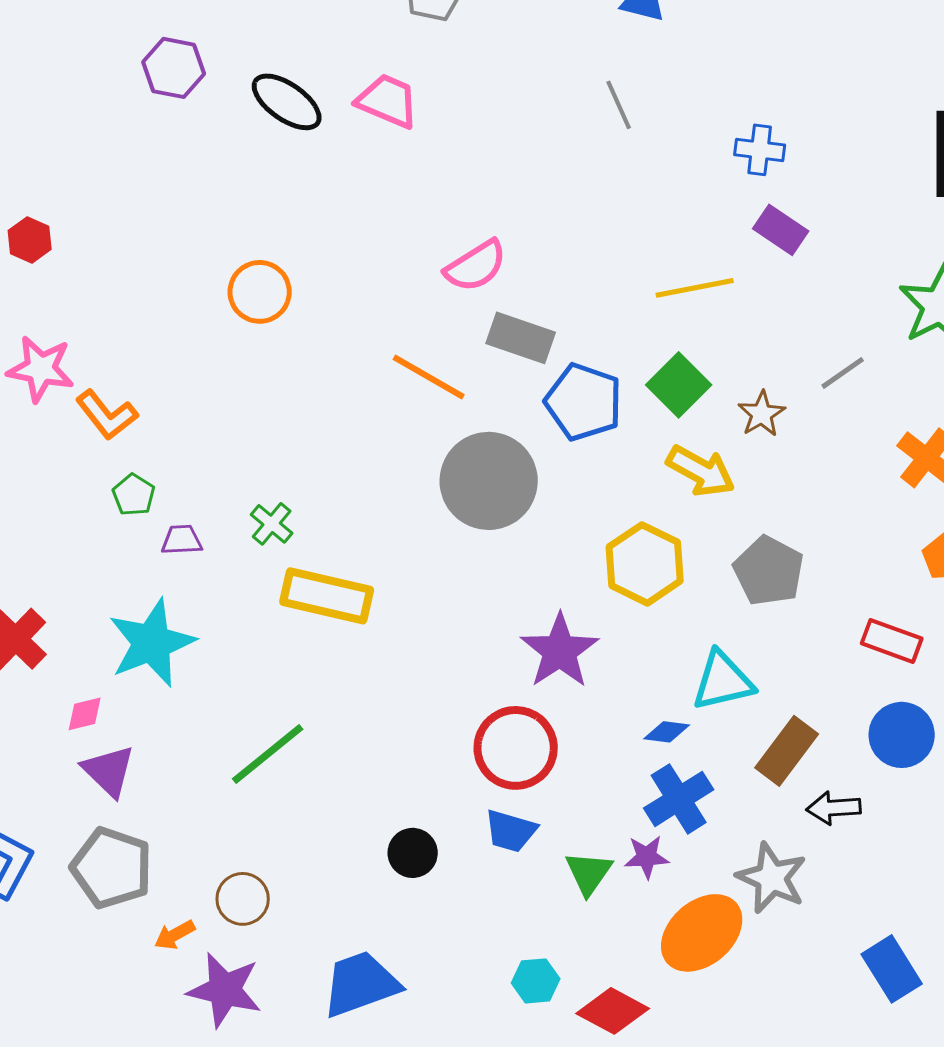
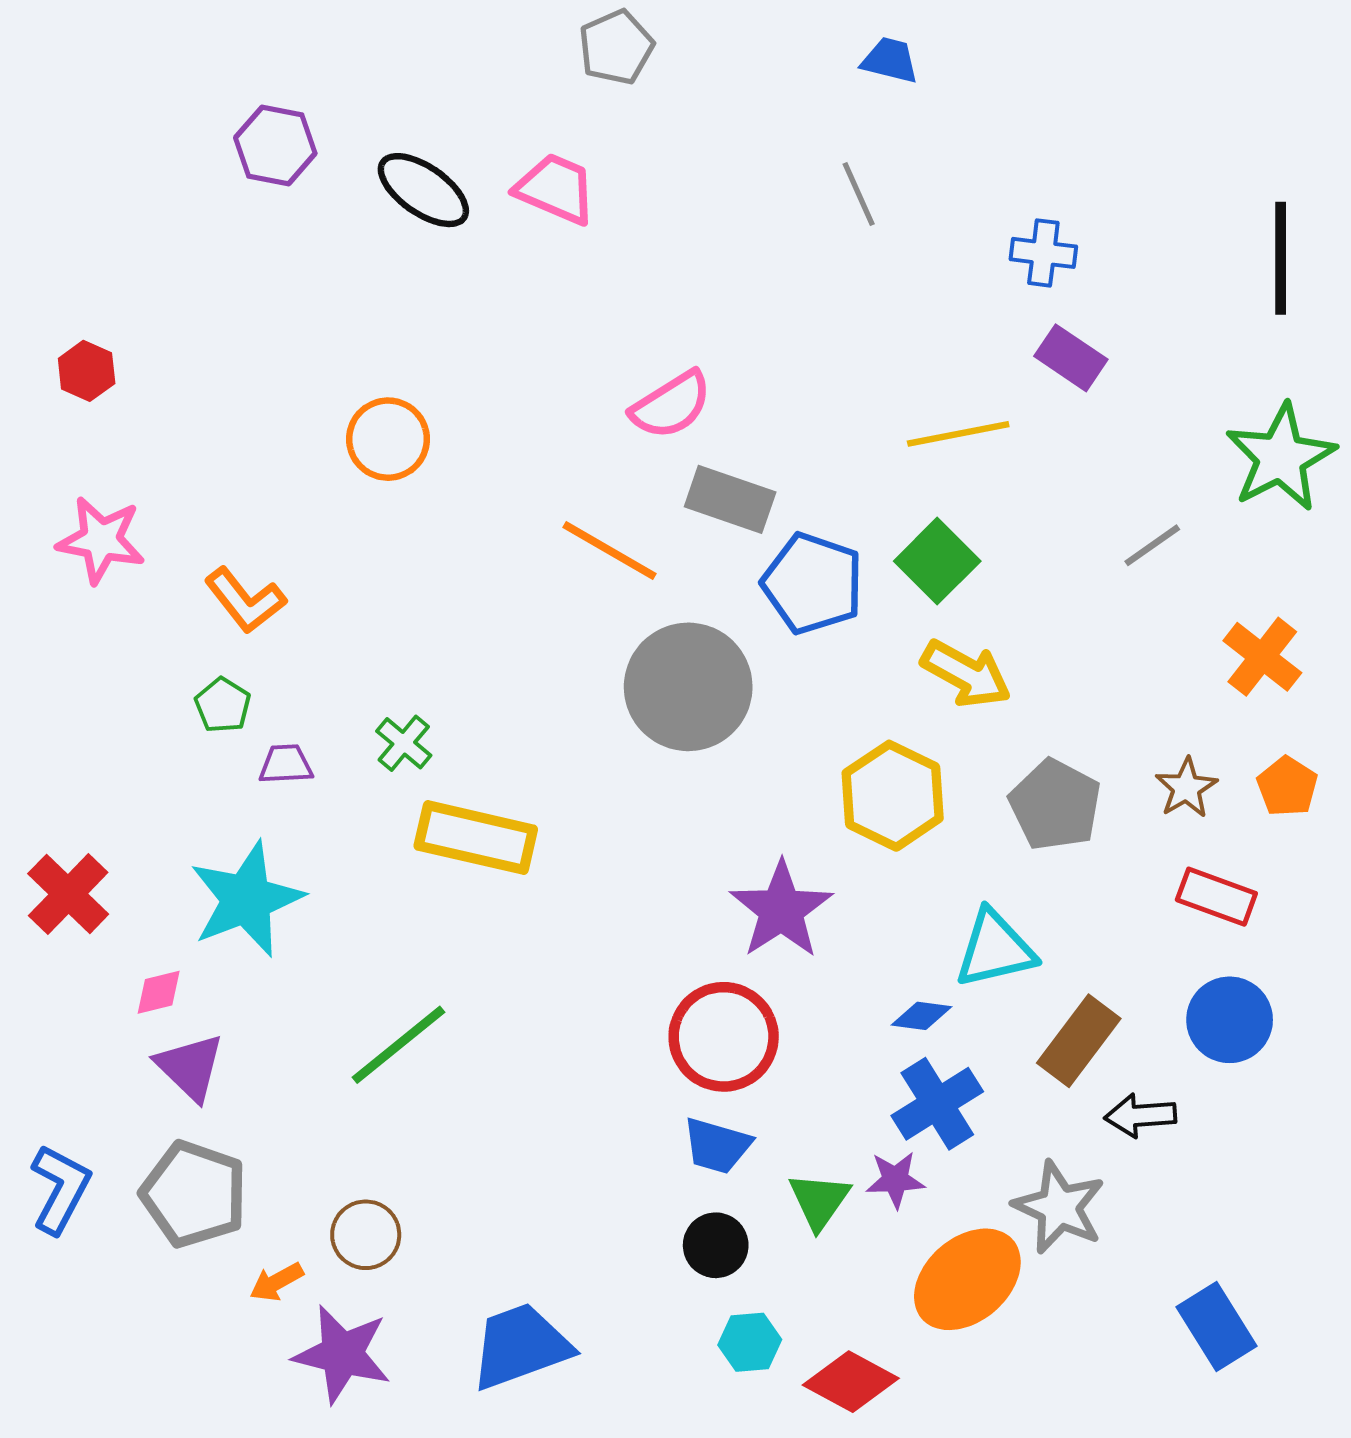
brown star: (762, 414) -> (1186, 788), moved
orange L-shape: (107, 415) -> (245, 600), moved
black circle: (413, 853) -> (716, 1245), moved

